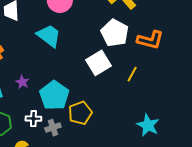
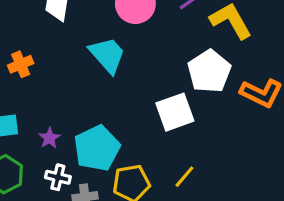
yellow line: (132, 74) -> (184, 177), moved
purple star: (22, 82) -> (49, 138), moved

